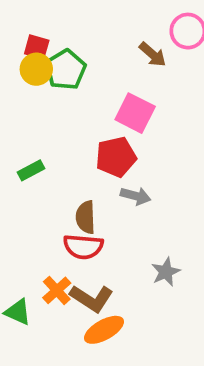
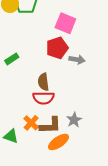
gray arrow: (136, 196) -> (77, 60), moved
gray star: (166, 272) -> (74, 120), moved
brown L-shape: (92, 298) -> (50, 125), turned -30

